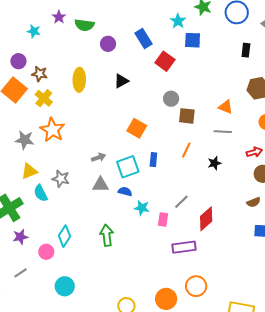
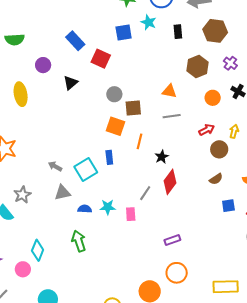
cyan star: (178, 21) -> (148, 22), moved
purple circle: (108, 44) -> (43, 65), moved
black triangle: (121, 81) -> (71, 83), moved
orange square: (137, 128) -> (115, 126), moved
gray arrow: (98, 157) -> (55, 166), turned -120
black star: (214, 163) -> (162, 157), moved
gray star: (61, 179) -> (22, 195), turned -30
blue semicircle: (125, 192) -> (85, 209), moved
red diamond: (206, 219) -> (170, 182), moved
purple rectangle: (184, 247) -> (172, 240), moved, size x0.7

